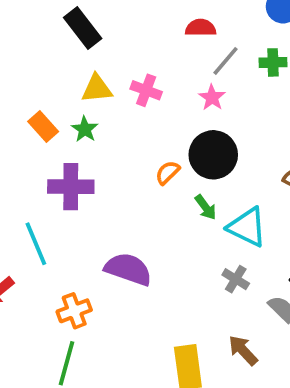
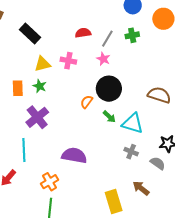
red semicircle: (201, 28) -> (83, 33), moved
orange rectangle: (43, 127) -> (18, 88), turned 49
purple cross: (71, 187) -> (37, 117), turned -30
cyan line: (36, 244) -> (24, 150), turned 30

